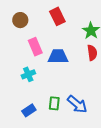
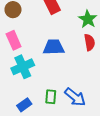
pink rectangle: (35, 47) -> (14, 40), moved
cyan cross: (28, 74) -> (23, 67), size x1.5

